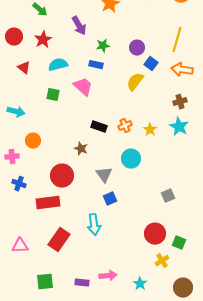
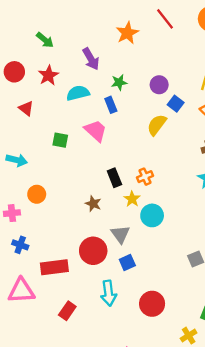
cyan semicircle: (58, 65) -> (78, 93), moved
blue rectangle: (96, 65) -> (111, 105), turned 56
black rectangle: (99, 127) -> (114, 178), turned 49
yellow star: (150, 130) -> (132, 199), moved
red circle: (62, 176) -> (93, 251), moved
red circle: (155, 234) -> (152, 304), moved
red rectangle: (59, 240) -> (67, 311), size x0.7
pink triangle: (20, 246) -> (21, 291), moved, size x1.4

